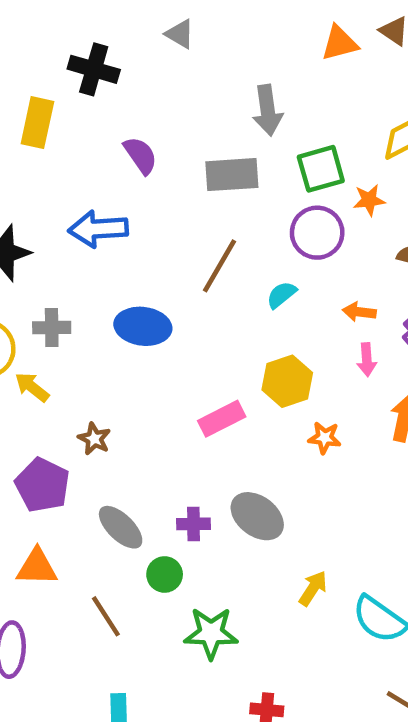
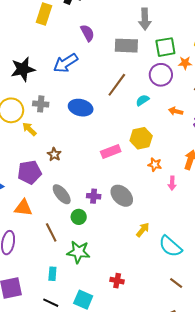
blue arrow: (98, 229) -> (66, 63), turned -35
pink arrow: (367, 360) -> (172, 183), moved
purple pentagon: (42, 485) -> (30, 172), turned 30
green star: (211, 633) -> (78, 252), moved

